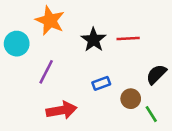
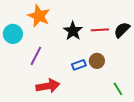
black semicircle: (156, 74) -> (122, 30), moved
brown circle: (131, 99) -> (97, 61), moved

